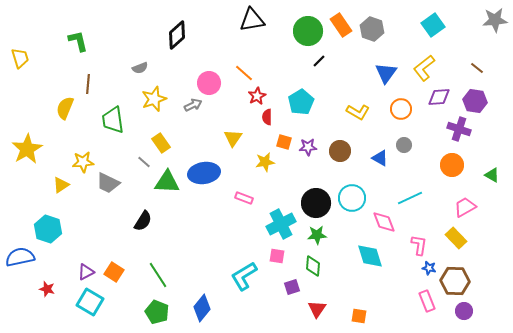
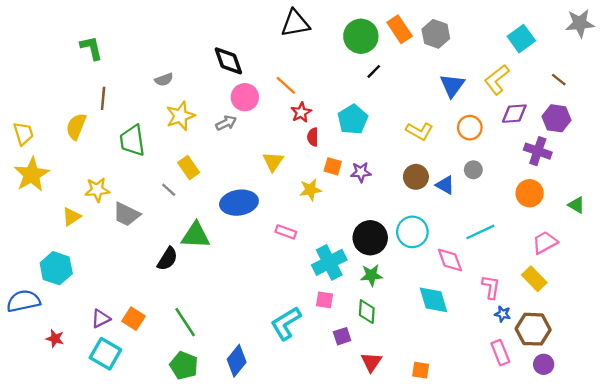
cyan square: (433, 25) -> (521, 39), moved
black diamond: (177, 35) -> (228, 61), moved, turned -68
yellow trapezoid: (20, 58) -> (23, 133), moved
brown circle: (340, 151) -> (416, 177), moved
green triangle: (167, 182) -> (196, 235), moved

